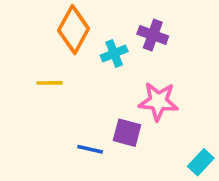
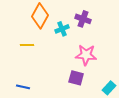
purple square: (127, 133) -> (76, 78), moved
blue line: (90, 149) -> (23, 87), moved

